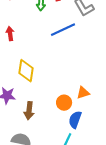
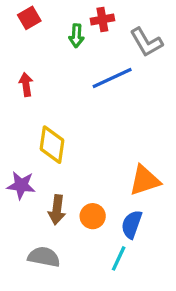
orange triangle: (83, 93) -> (145, 180), size x1.5
orange circle: (64, 103) -> (93, 216), moved

